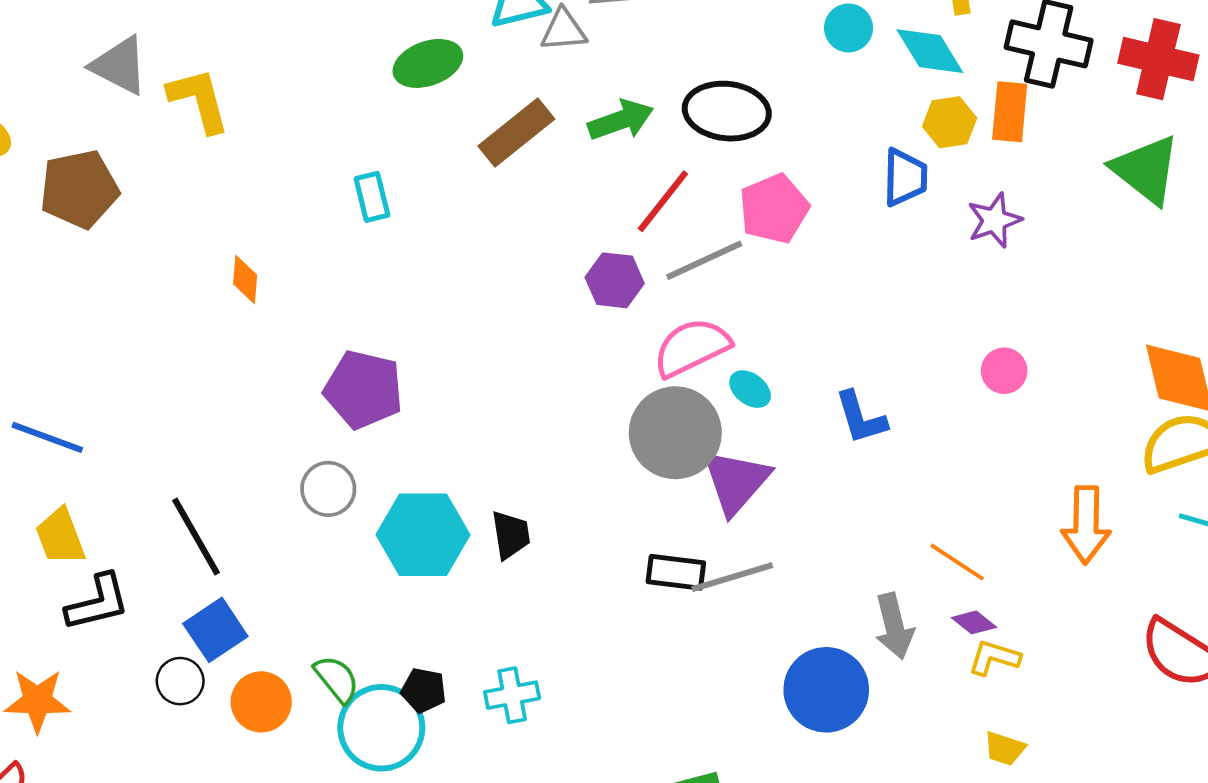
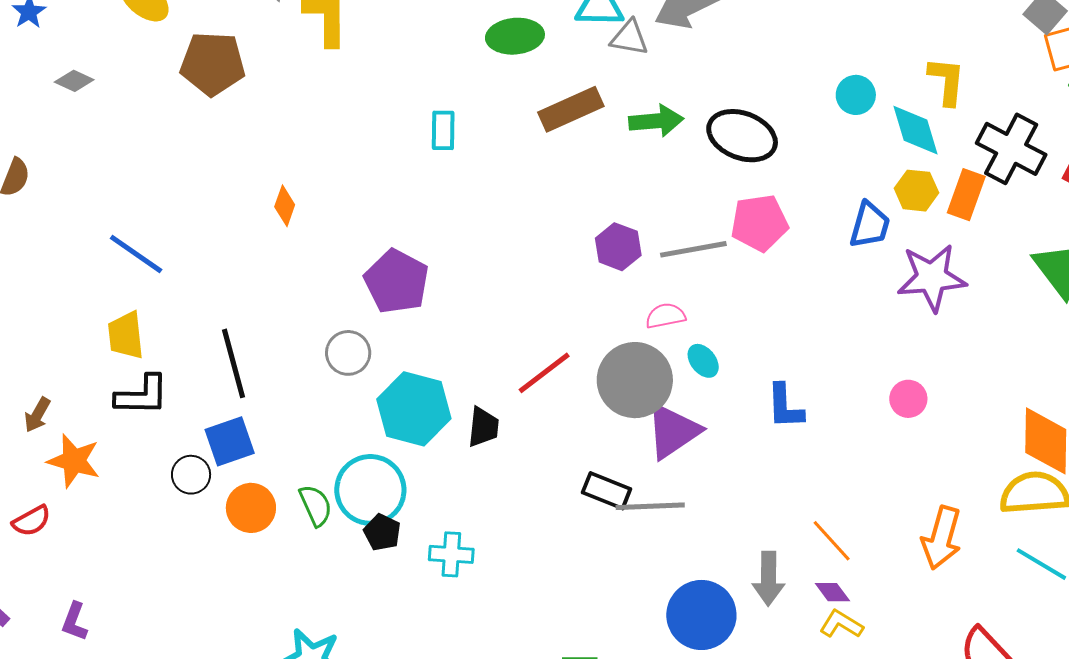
red line: (663, 201) -> (544, 373), moved
purple star: (994, 220) -> (932, 278), size x1.5
orange diamond: (245, 279) -> (285, 206), moved
pink semicircle: (692, 347) -> (665, 316), size x0.6
cyan circle: (381, 728) -> (370, 490), moved

